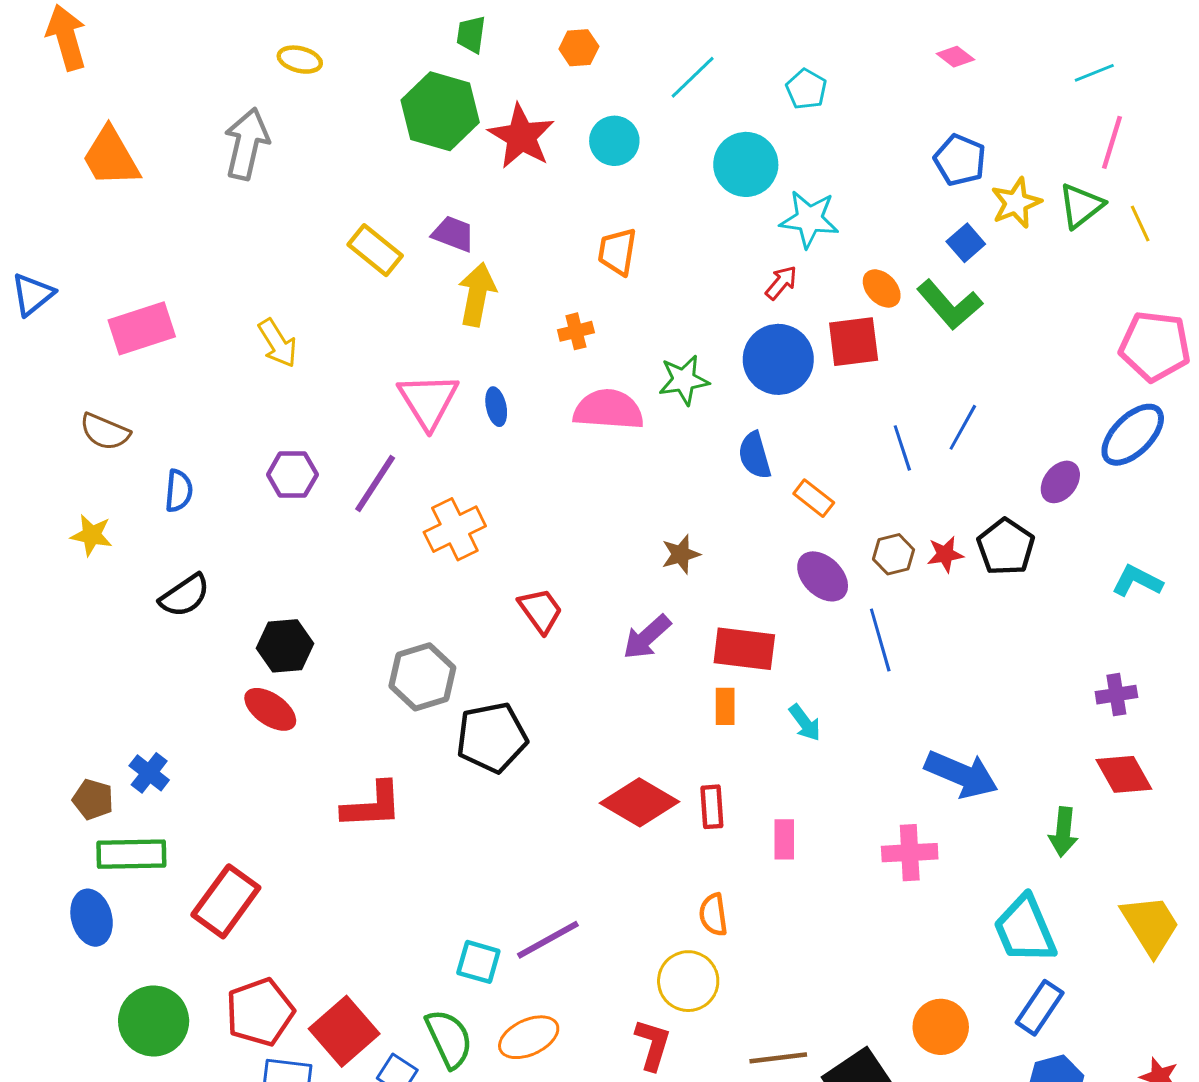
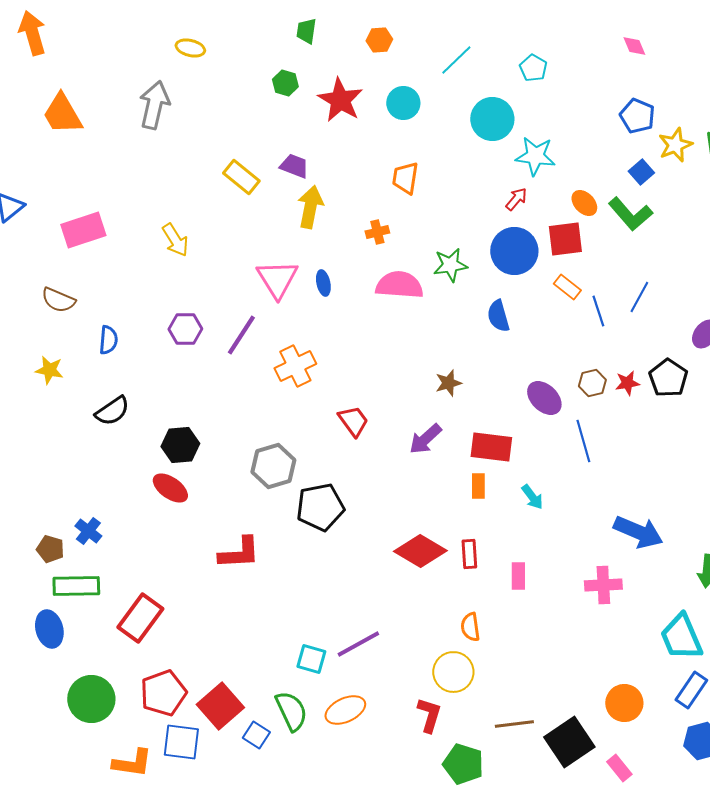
pink diamond: (955, 57) -> (634, 46), turned 30
green hexagon: (440, 111) -> (285, 83), size x0.5
orange rectangle: (814, 498) -> (567, 287), moved

